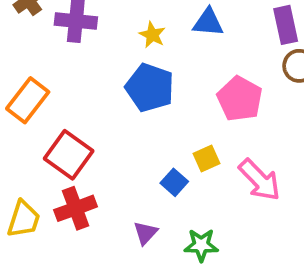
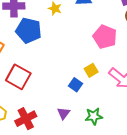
blue pentagon: (150, 88) -> (29, 30), moved
red cross: (76, 208) -> (26, 119), moved

